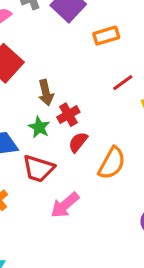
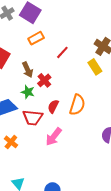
orange rectangle: (106, 36) -> (36, 38), moved
red line: (123, 83) -> (62, 52), moved
red semicircle: (78, 142) -> (53, 106), moved

